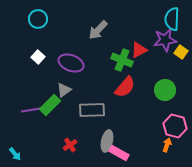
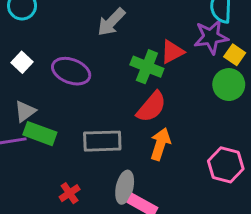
gray triangle: (64, 90) -> (25, 111), moved
green circle: (165, 90) -> (229, 85), moved
green rectangle: (50, 105) -> (40, 134), turned 65
orange arrow: (167, 145) -> (160, 144), moved, size x1.5

